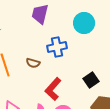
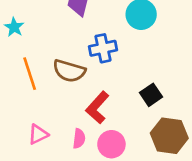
brown semicircle: (33, 63) -> (69, 71), size x1.6

